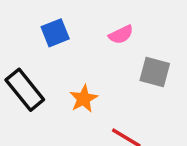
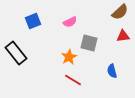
orange star: (84, 99) -> (69, 57), moved

